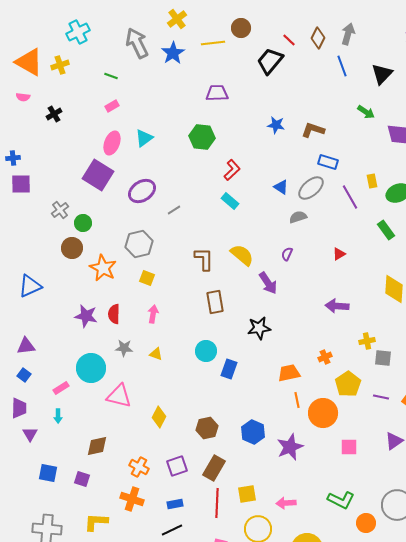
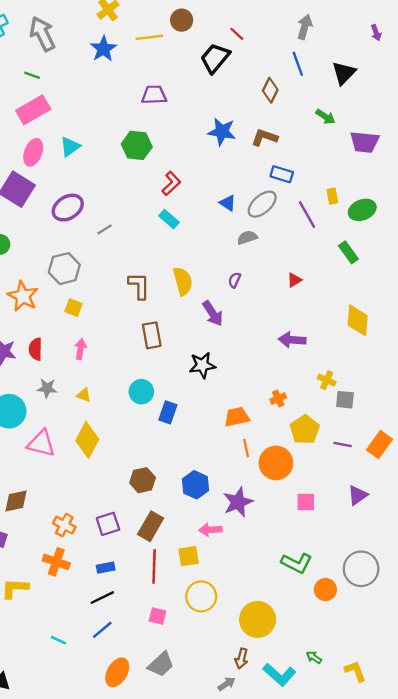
brown diamond: (318, 38) -> (270, 90), moved
gray arrow: (137, 43) -> (42, 34), moved
pink rectangle: (112, 106) -> (33, 110), size x2.0
blue star: (276, 125) -> (222, 132), size x1.4
yellow semicircle: (242, 255) -> (183, 281), turned 35
yellow cross: (367, 341) -> (327, 380), turned 35
yellow diamond: (159, 417) -> (87, 440), moved, size x1.4
pink arrow: (286, 503) -> (210, 530), moved

